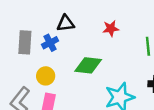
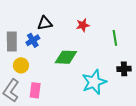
yellow circle: (46, 76) -> (21, 65), moved

